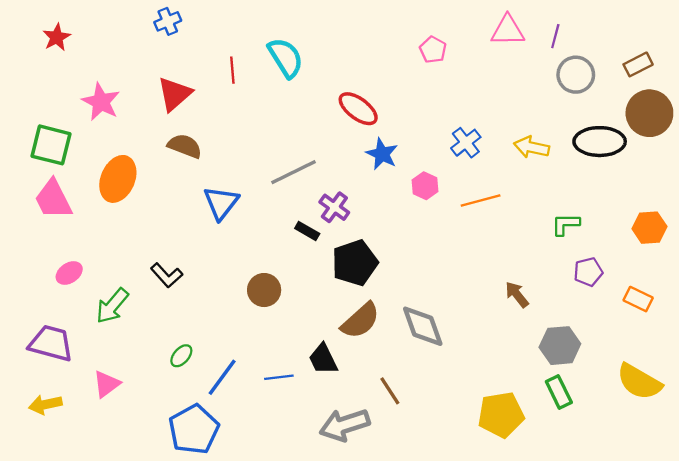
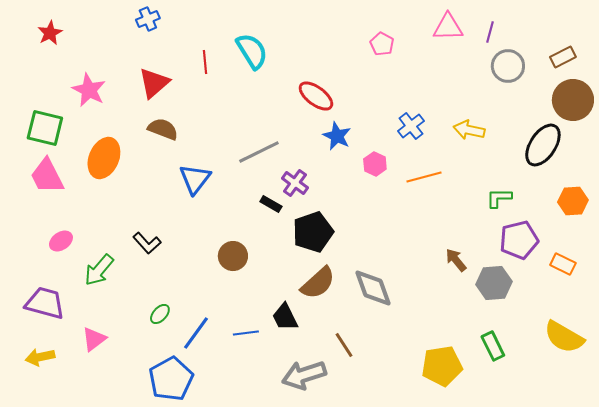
black ellipse: (600, 142) -> (543, 145), moved, turned -57
purple pentagon: (588, 272) -> (519, 240), size x1.5
gray hexagon: (560, 346) -> (494, 283), moved

